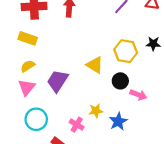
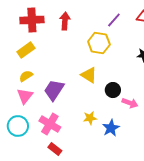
yellow rectangle: (28, 38) -> (26, 50), turned -54
yellow hexagon: (126, 51) -> (99, 43), moved
cyan circle: (36, 119) -> (18, 126), moved
pink cross: (77, 125) -> (50, 124), moved, size x1.5

